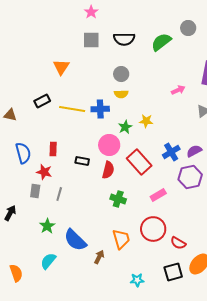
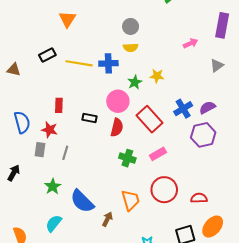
blue semicircle: (23, 153) -> (22, 122), moved
pink rectangle: (158, 195) -> (158, 154), moved
red semicircle: (178, 243) -> (199, 198), moved, turned 147

